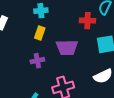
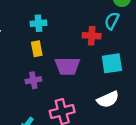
yellow rectangle: (40, 33) -> (37, 49), turned -32

